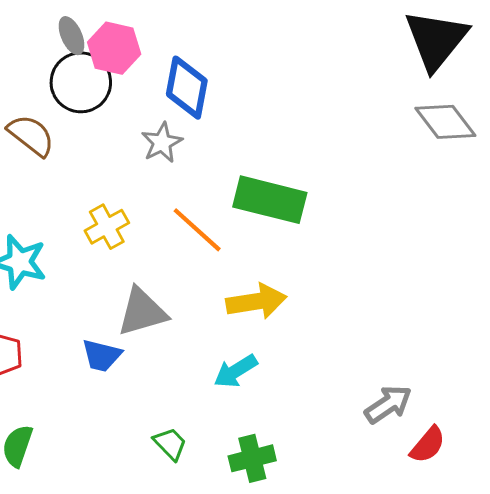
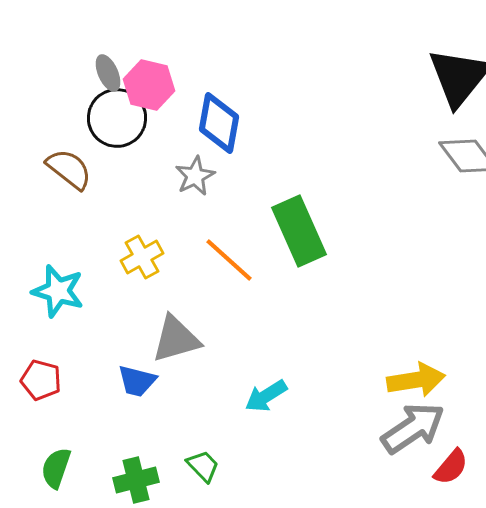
green rectangle: (270, 200) -> (299, 231), turned 52
yellow arrow: (256, 302) -> (416, 380), moved
gray arrow: (388, 404) -> (413, 428), size x1.4
green cross: (252, 458) -> (136, 480), moved

